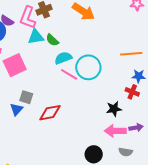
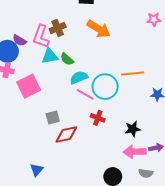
orange line: (131, 54) -> (133, 74), moved
red cross: (132, 92) -> (98, 118), moved
gray square: (26, 97) -> (53, 118), moved, turned -32
blue triangle: (16, 109) -> (37, 170), moved

